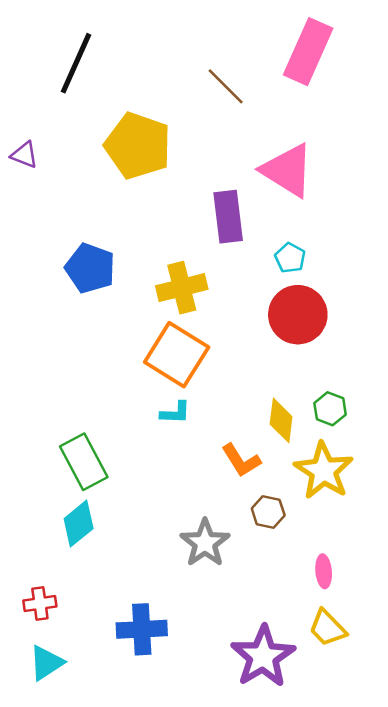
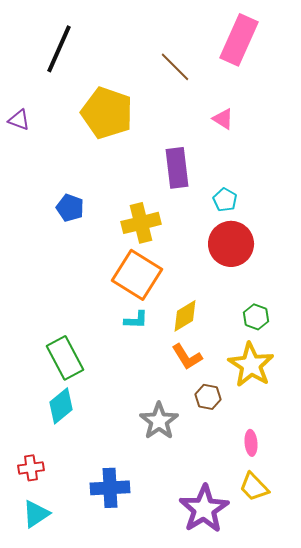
pink triangle: (287, 170) -> (223, 119), moved, size x0.5
blue pentagon: (90, 268) -> (70, 208), size x0.7
yellow diamond: (281, 420) -> (185, 316), moved, turned 52

